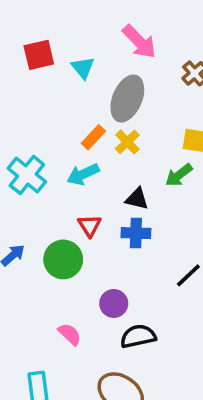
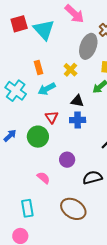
cyan triangle: (83, 68) -> (44, 30), size x1.6
gray ellipse: (127, 99) -> (88, 46), moved
orange rectangle: (93, 137) -> (38, 68), moved, turned -56
black semicircle: (138, 336) -> (92, 178), moved

